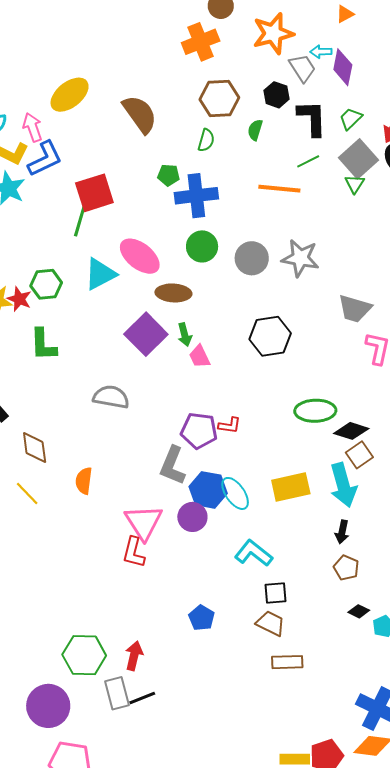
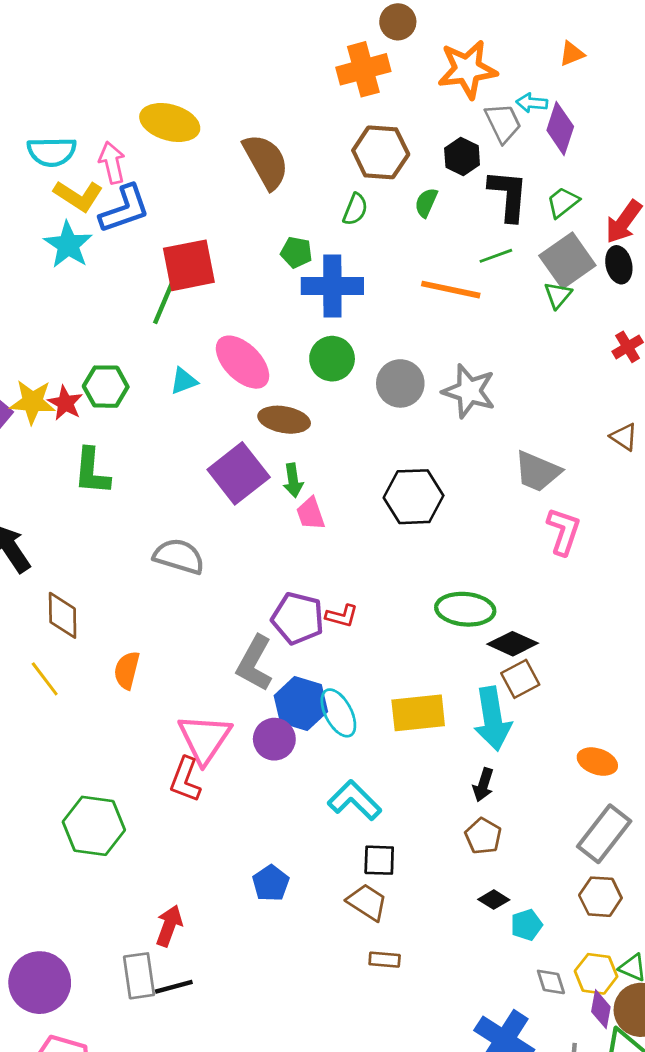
yellow ellipse: (70, 95) -> (170, 123), turned 48
cyan triangle: (100, 274) -> (184, 381), size x0.6
green hexagon: (84, 655) -> (94, 826), moved
brown rectangle: (287, 662) -> (385, 960), size x0.7

